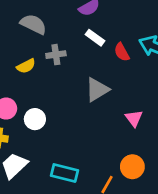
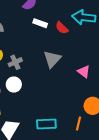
gray cross: (56, 55) -> (15, 62), moved
white circle: (35, 119) -> (14, 85), moved

